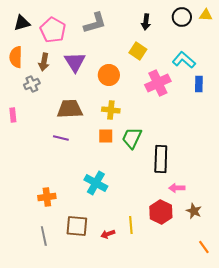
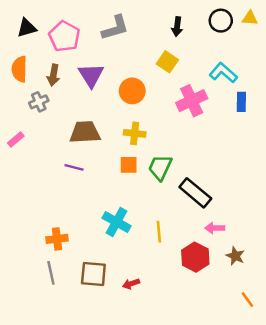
pink rectangle: (13, 115) -> (16, 139), turned 56
black rectangle: (161, 159) -> (195, 193), turned -52
yellow line: (131, 225) -> (159, 232), moved
gray line: (44, 236) -> (51, 273), moved

